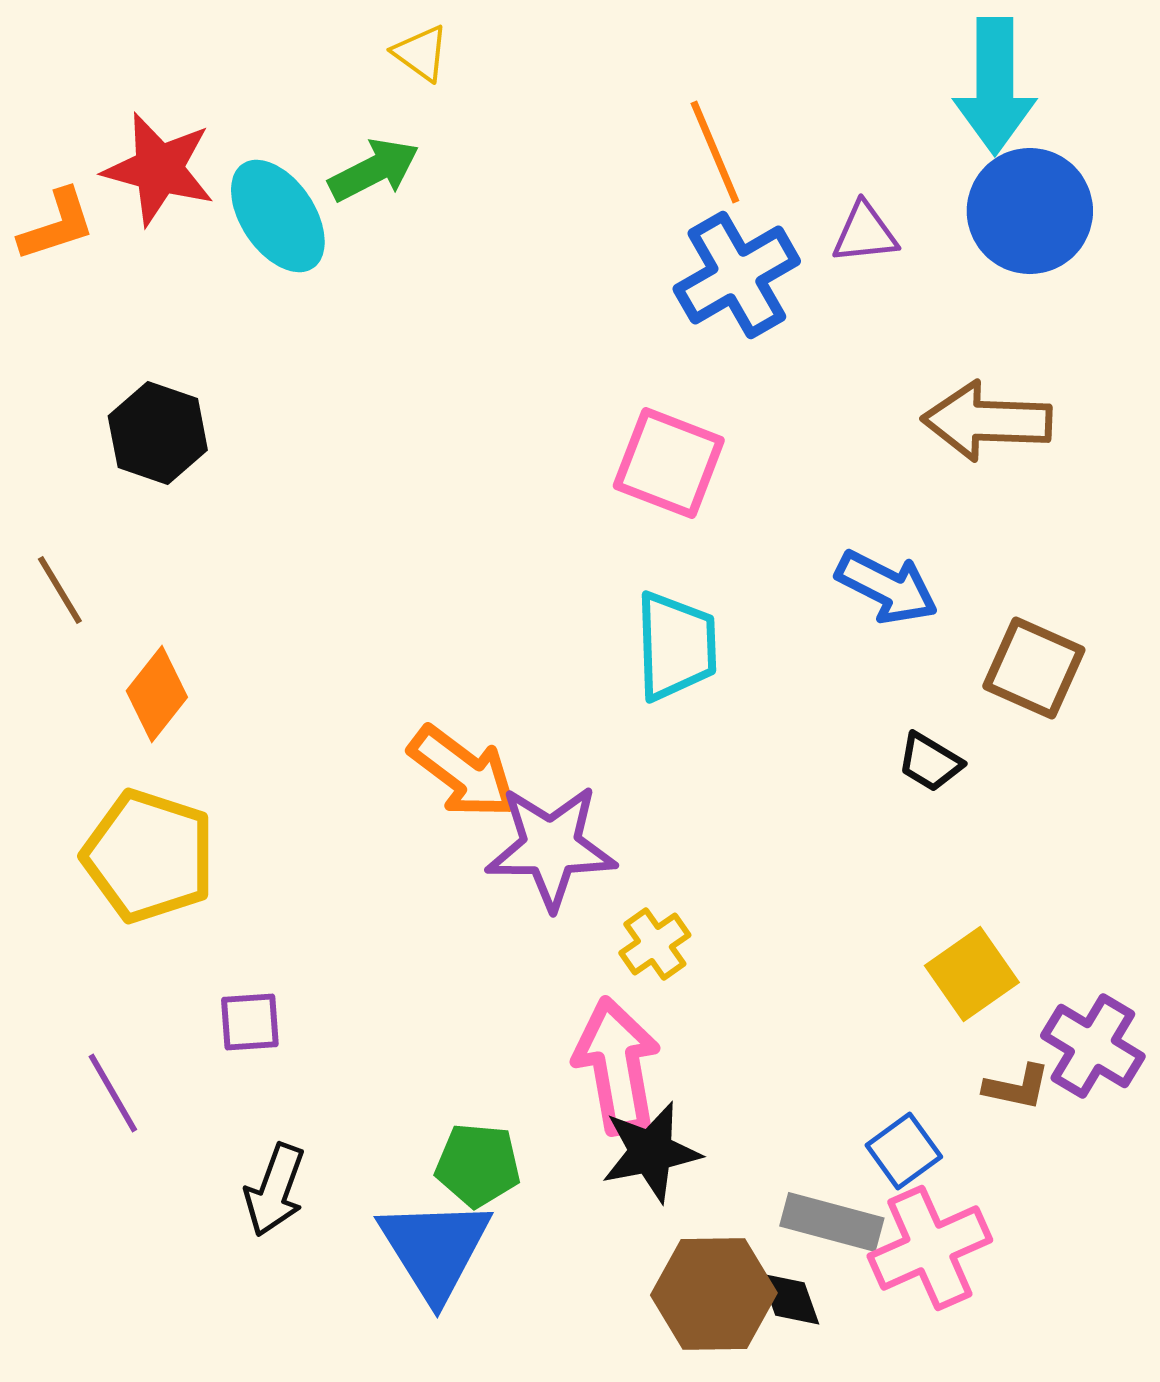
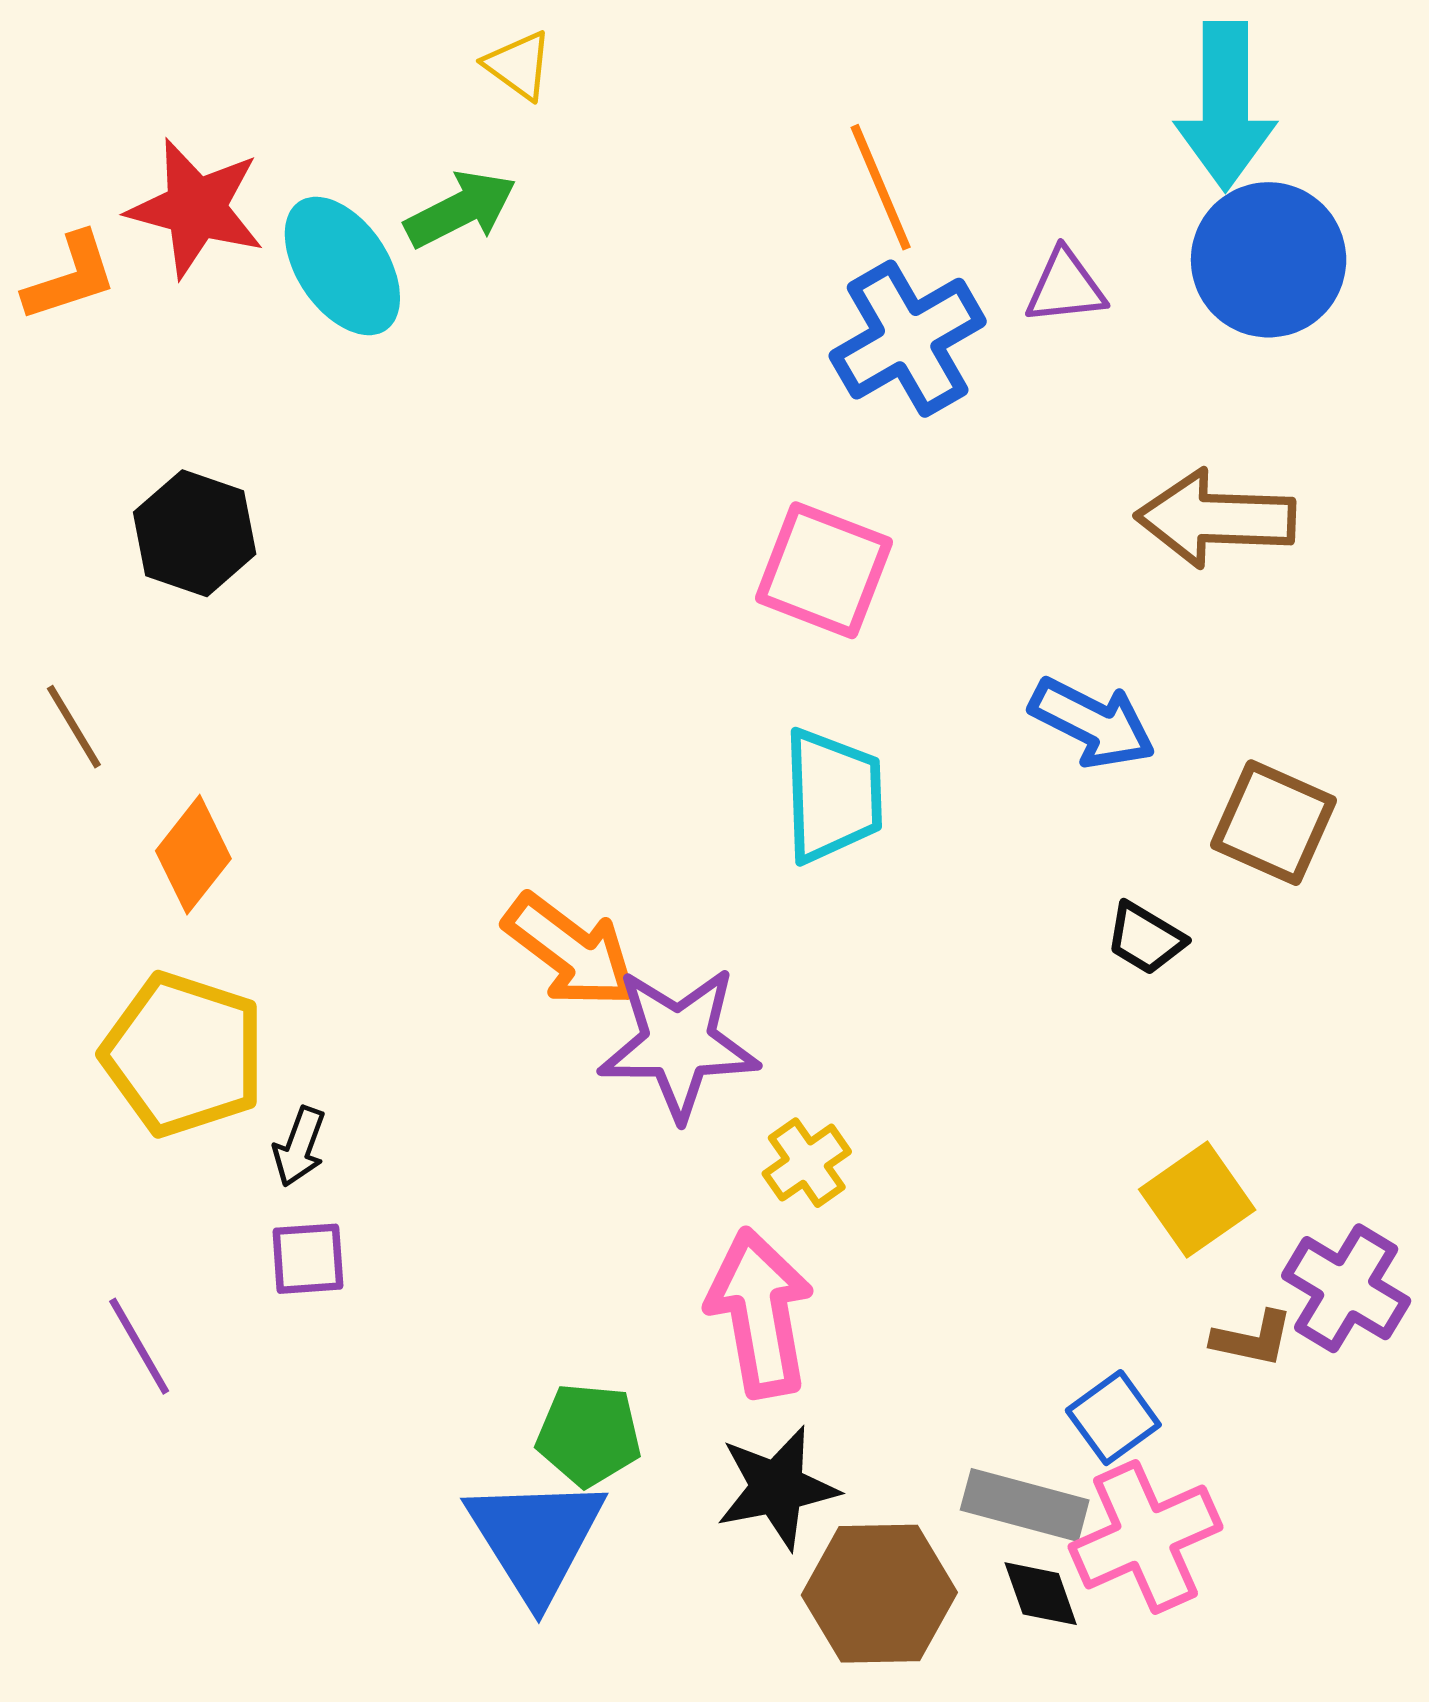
black star: (651, 1152) -> (777, 1488), moved
black arrow: (275, 1190) -> (299, 1147), moved, size x0.7
black diamond: (790, 1299) -> (1041, 1594), moved

